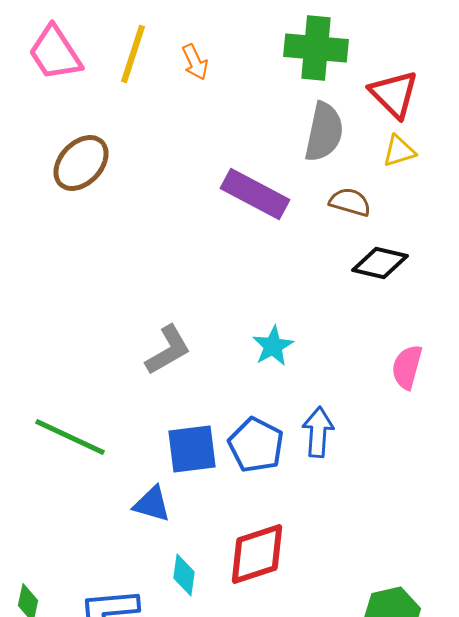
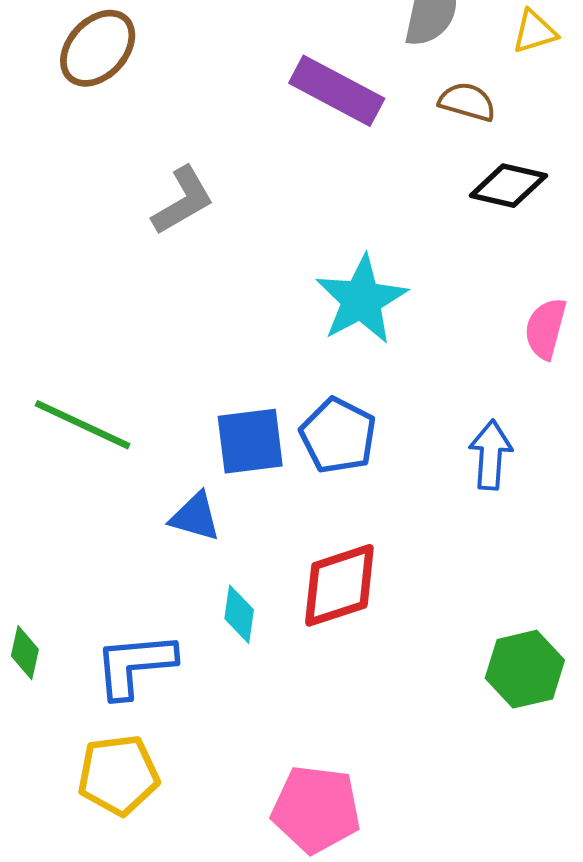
cyan star: (273, 346) -> (361, 300), size x1.6
gray L-shape: (168, 350) -> (183, 201), moved
blue arrow: (318, 432) -> (491, 455), moved

